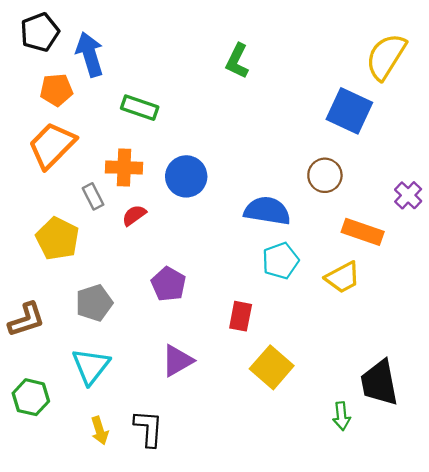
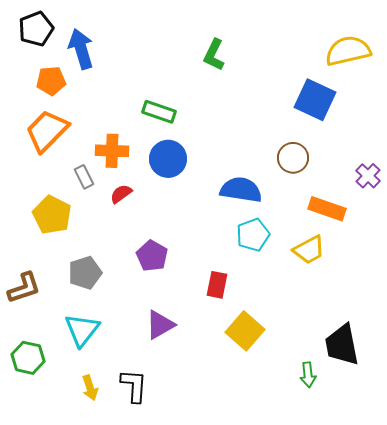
yellow semicircle: (386, 57) -> (348, 51), turned 45
green rectangle: (140, 108) -> (159, 112), moved

